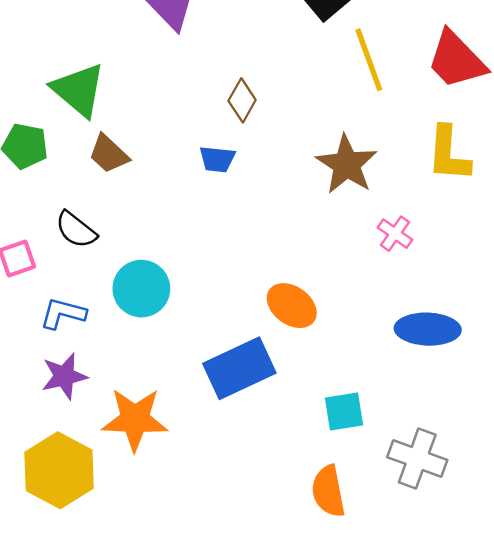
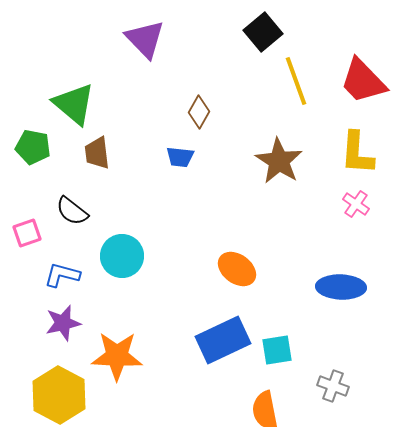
brown trapezoid: (109, 154) -> (97, 153), turned 40
pink cross: (395, 234) -> (356, 204), moved
blue rectangle: (239, 368) -> (223, 340), moved
gray cross: (417, 459) -> (333, 386), size x0.7

